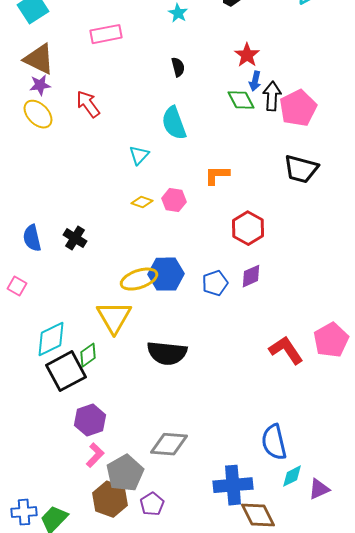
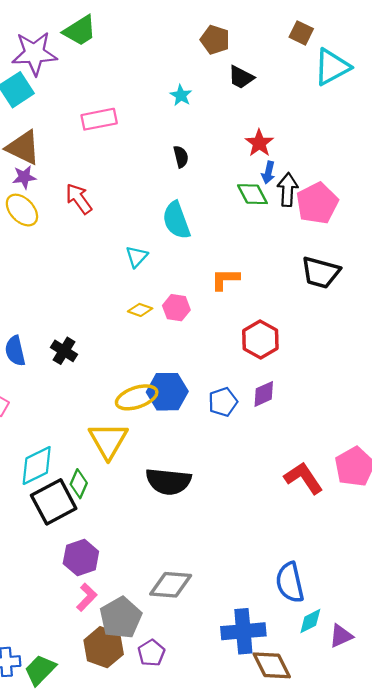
green diamond: (88, 355) -> (79, 484), turned -30

